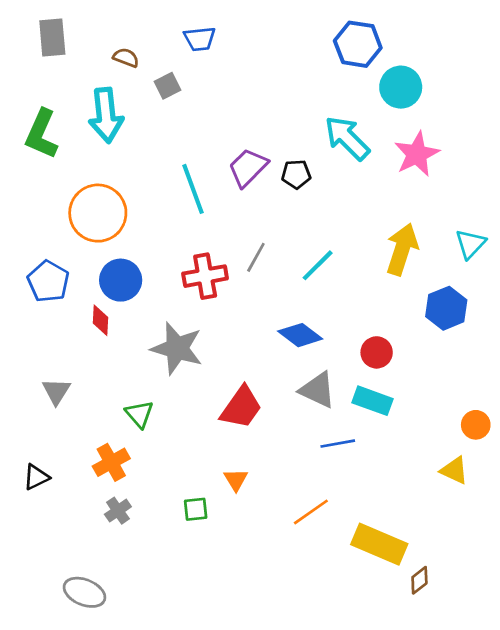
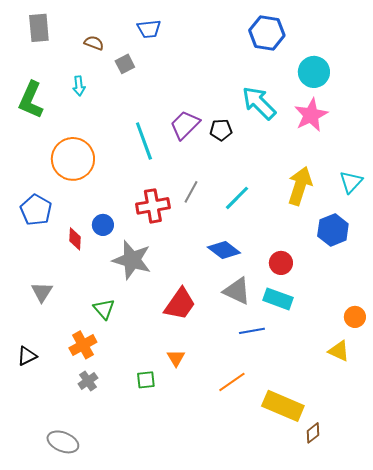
cyan circle: (401, 87) -> (314, 72), moved
cyan arrow: (106, 115) -> (79, 86), size x0.5
blue circle: (121, 280) -> (103, 225), moved, size x0.7

